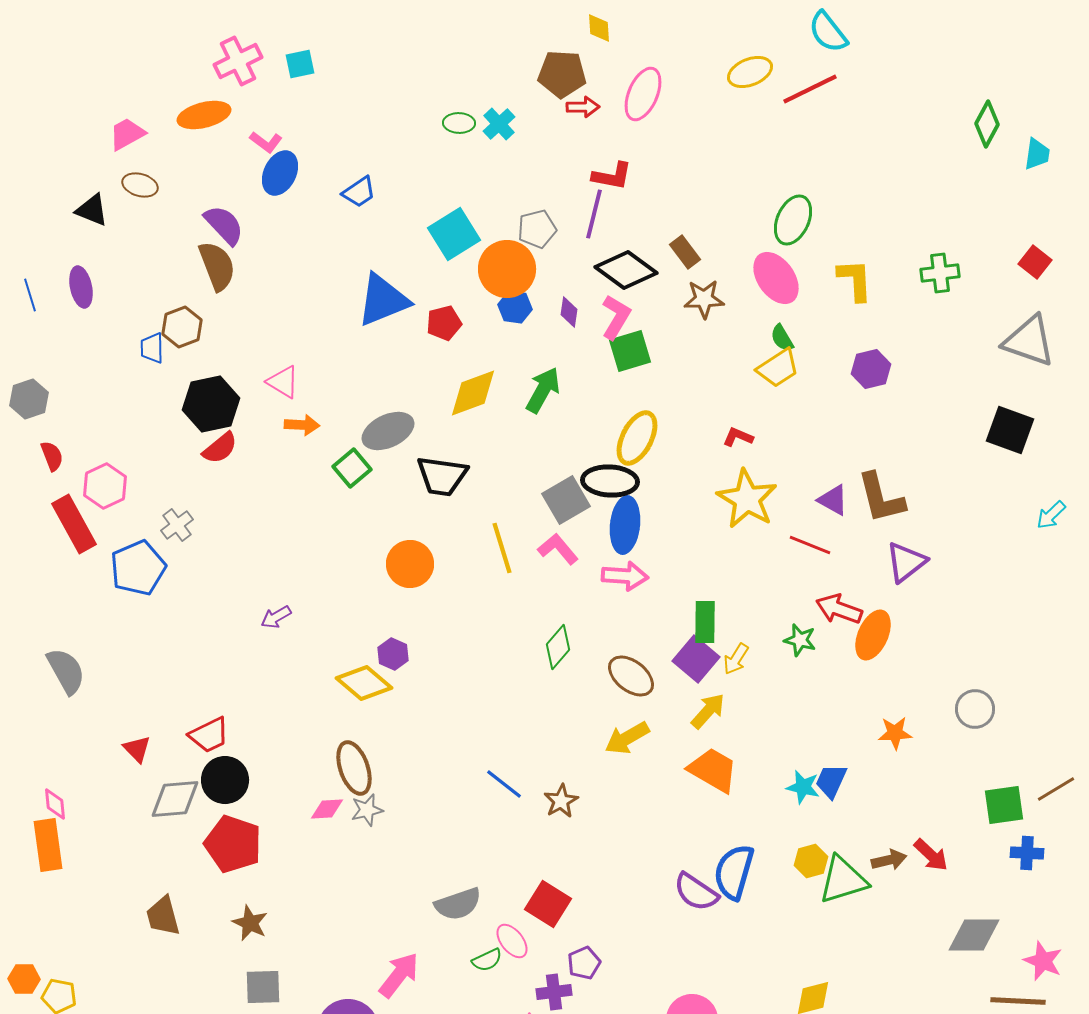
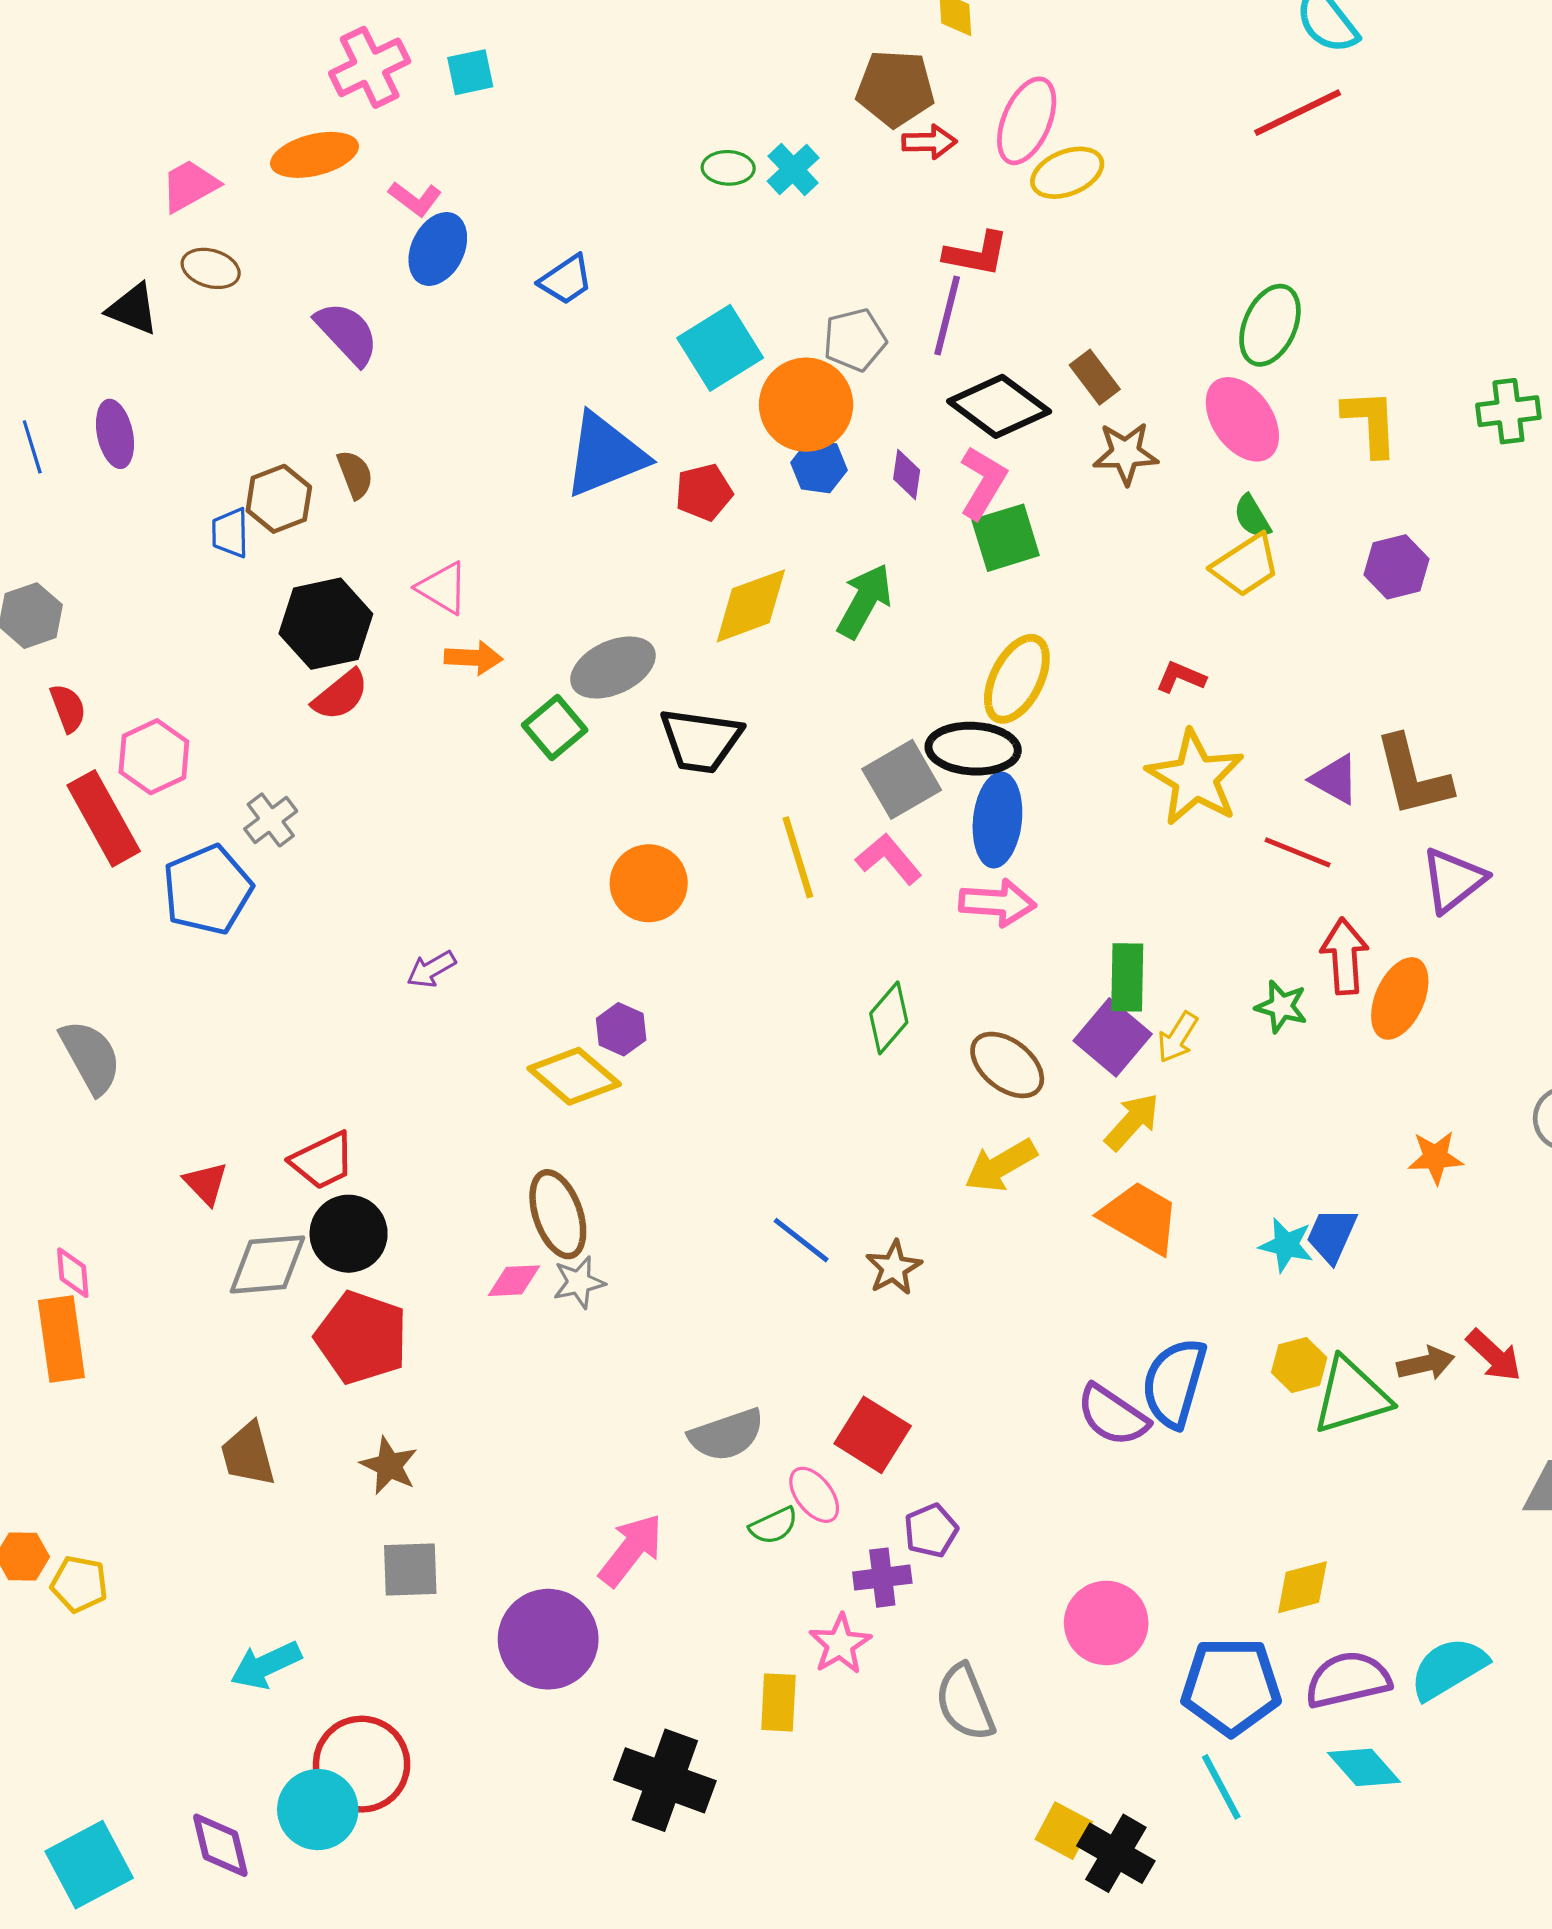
yellow ellipse: (750, 72) -> (1067, 173), moved
brown semicircle: (217, 266) -> (355, 474), moved, size x0.6
red arrow: (839, 609) -> (1345, 956), turned 66

